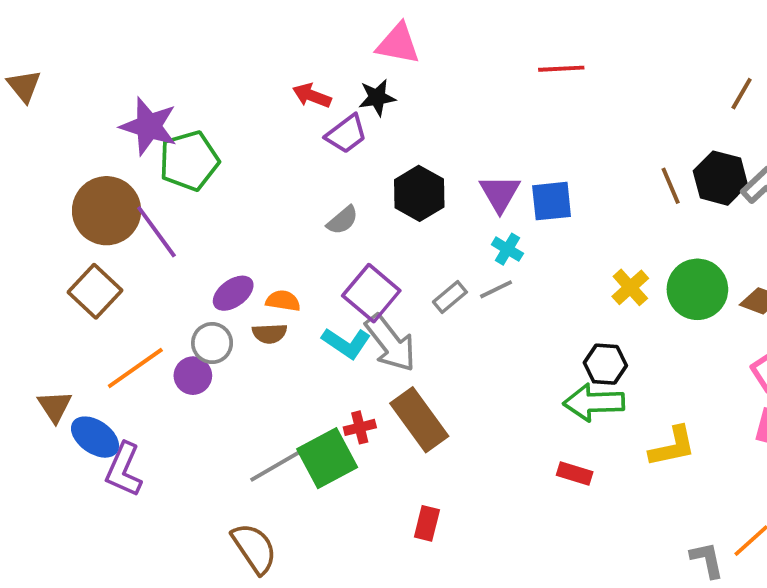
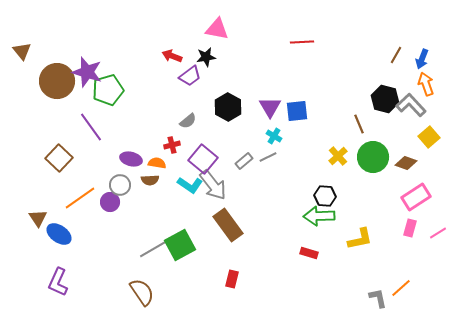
brown line: (671, 186) -> (359, 124), moved
brown circle: (107, 211) -> (57, 81), moved
purple ellipse: (233, 293) -> (131, 159), turned 50
red cross: (360, 427) -> (172, 145), moved
purple L-shape: (124, 470) -> (58, 282), moved

